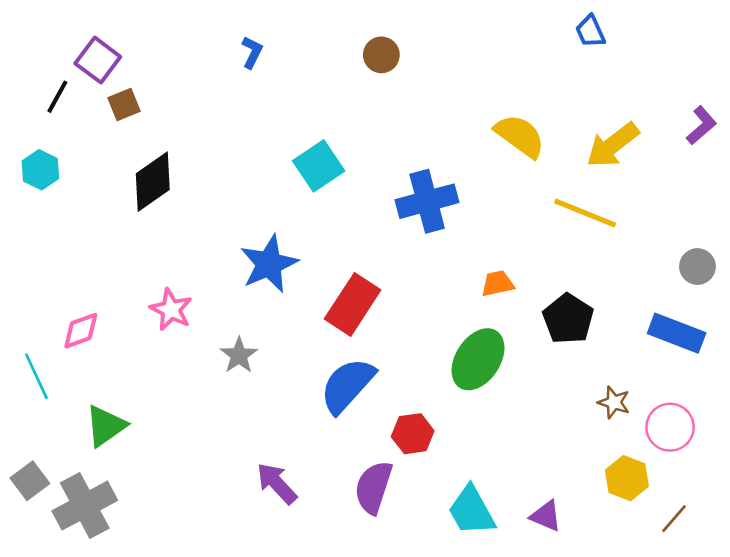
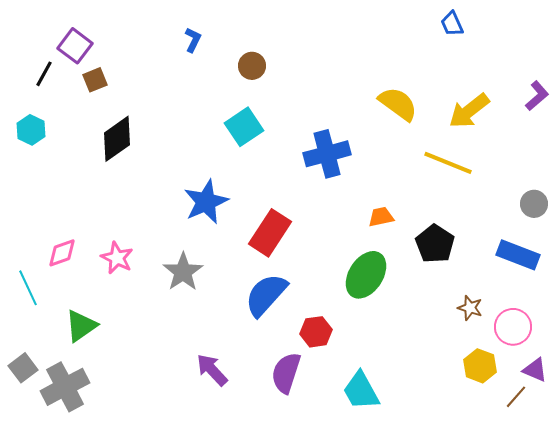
brown circle: (381, 55) -> (252, 66), moved
pink star: (171, 310) -> (117, 258), moved
gray star: (239, 355) -> (183, 272), size x1.4
purple triangle: (546, 516) -> (535, 370), moved

